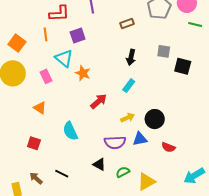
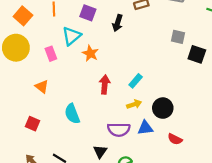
purple square: (78, 35) -> (88, 13), turned 35
black arrow: (131, 57) -> (118, 23), moved
cyan triangle: (64, 58) -> (71, 36), turned 36
cyan rectangle: (129, 86) -> (136, 81), moved
red arrow: (99, 101) -> (105, 85), turned -48
black triangle: (99, 164) -> (100, 152), turned 32

